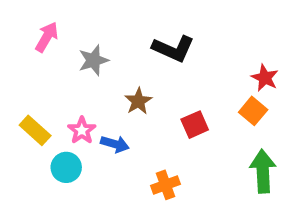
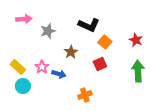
pink arrow: (47, 37) -> (24, 19), turned 56
orange square: (253, 111) -> (105, 42), moved
cyan circle: (66, 167) -> (23, 86), moved
green arrow: (263, 171) -> (138, 71), moved

